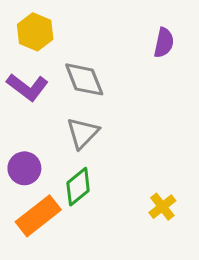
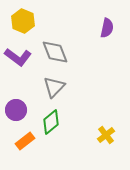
orange rectangle: (38, 216) -> (25, 141), size x0.7

